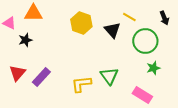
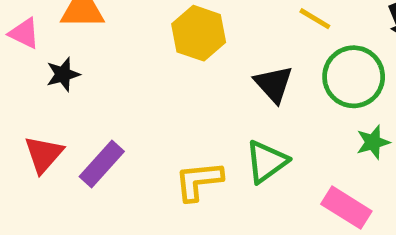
black triangle: (112, 30) -> (274, 84), moved
green triangle: (109, 76) -> (266, 162), turned 30

